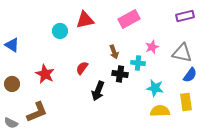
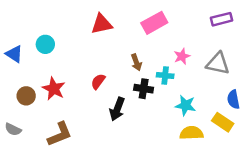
cyan circle: (60, 31) -> (45, 44), moved
blue semicircle: (190, 75) -> (233, 99), moved, turned 133
brown circle: (12, 84) -> (26, 96), moved
yellow rectangle: (186, 102) -> (223, 122), turned -48
brown L-shape: (37, 112) -> (60, 134), moved
gray semicircle: (11, 123) -> (13, 129), moved

